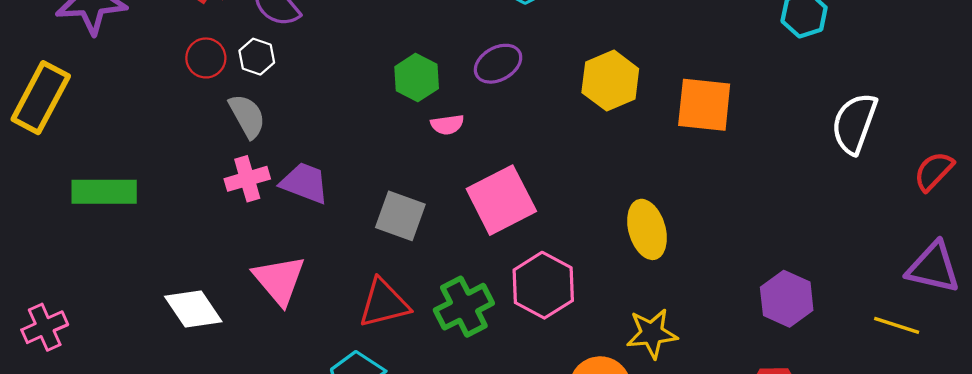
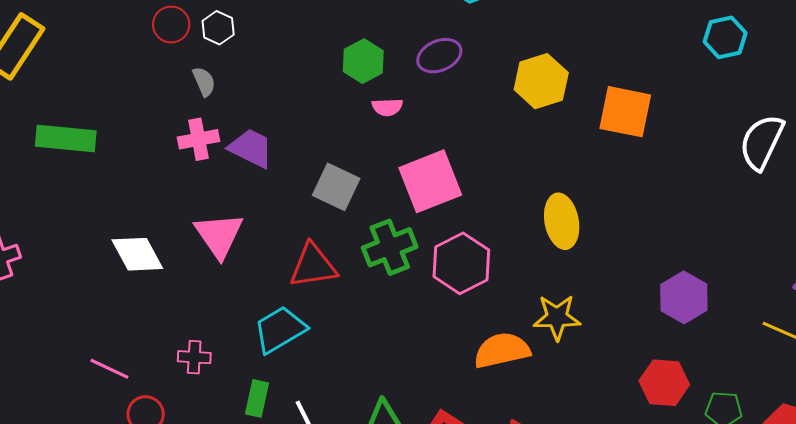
gray semicircle: (247, 116) -> (204, 82), size x0.7
green cross: (464, 307) -> (390, 247), moved

